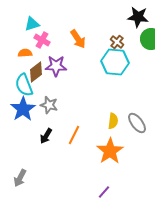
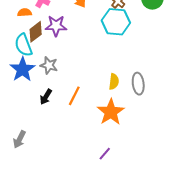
gray ellipse: (137, 123) -> (138, 84), turned 30

